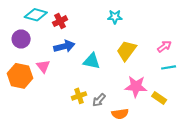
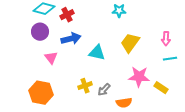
purple circle: (21, 39) -> (40, 32), moved
pink arrow: (164, 46) -> (166, 39), turned 128
orange hexagon: (20, 76) -> (41, 93), moved

